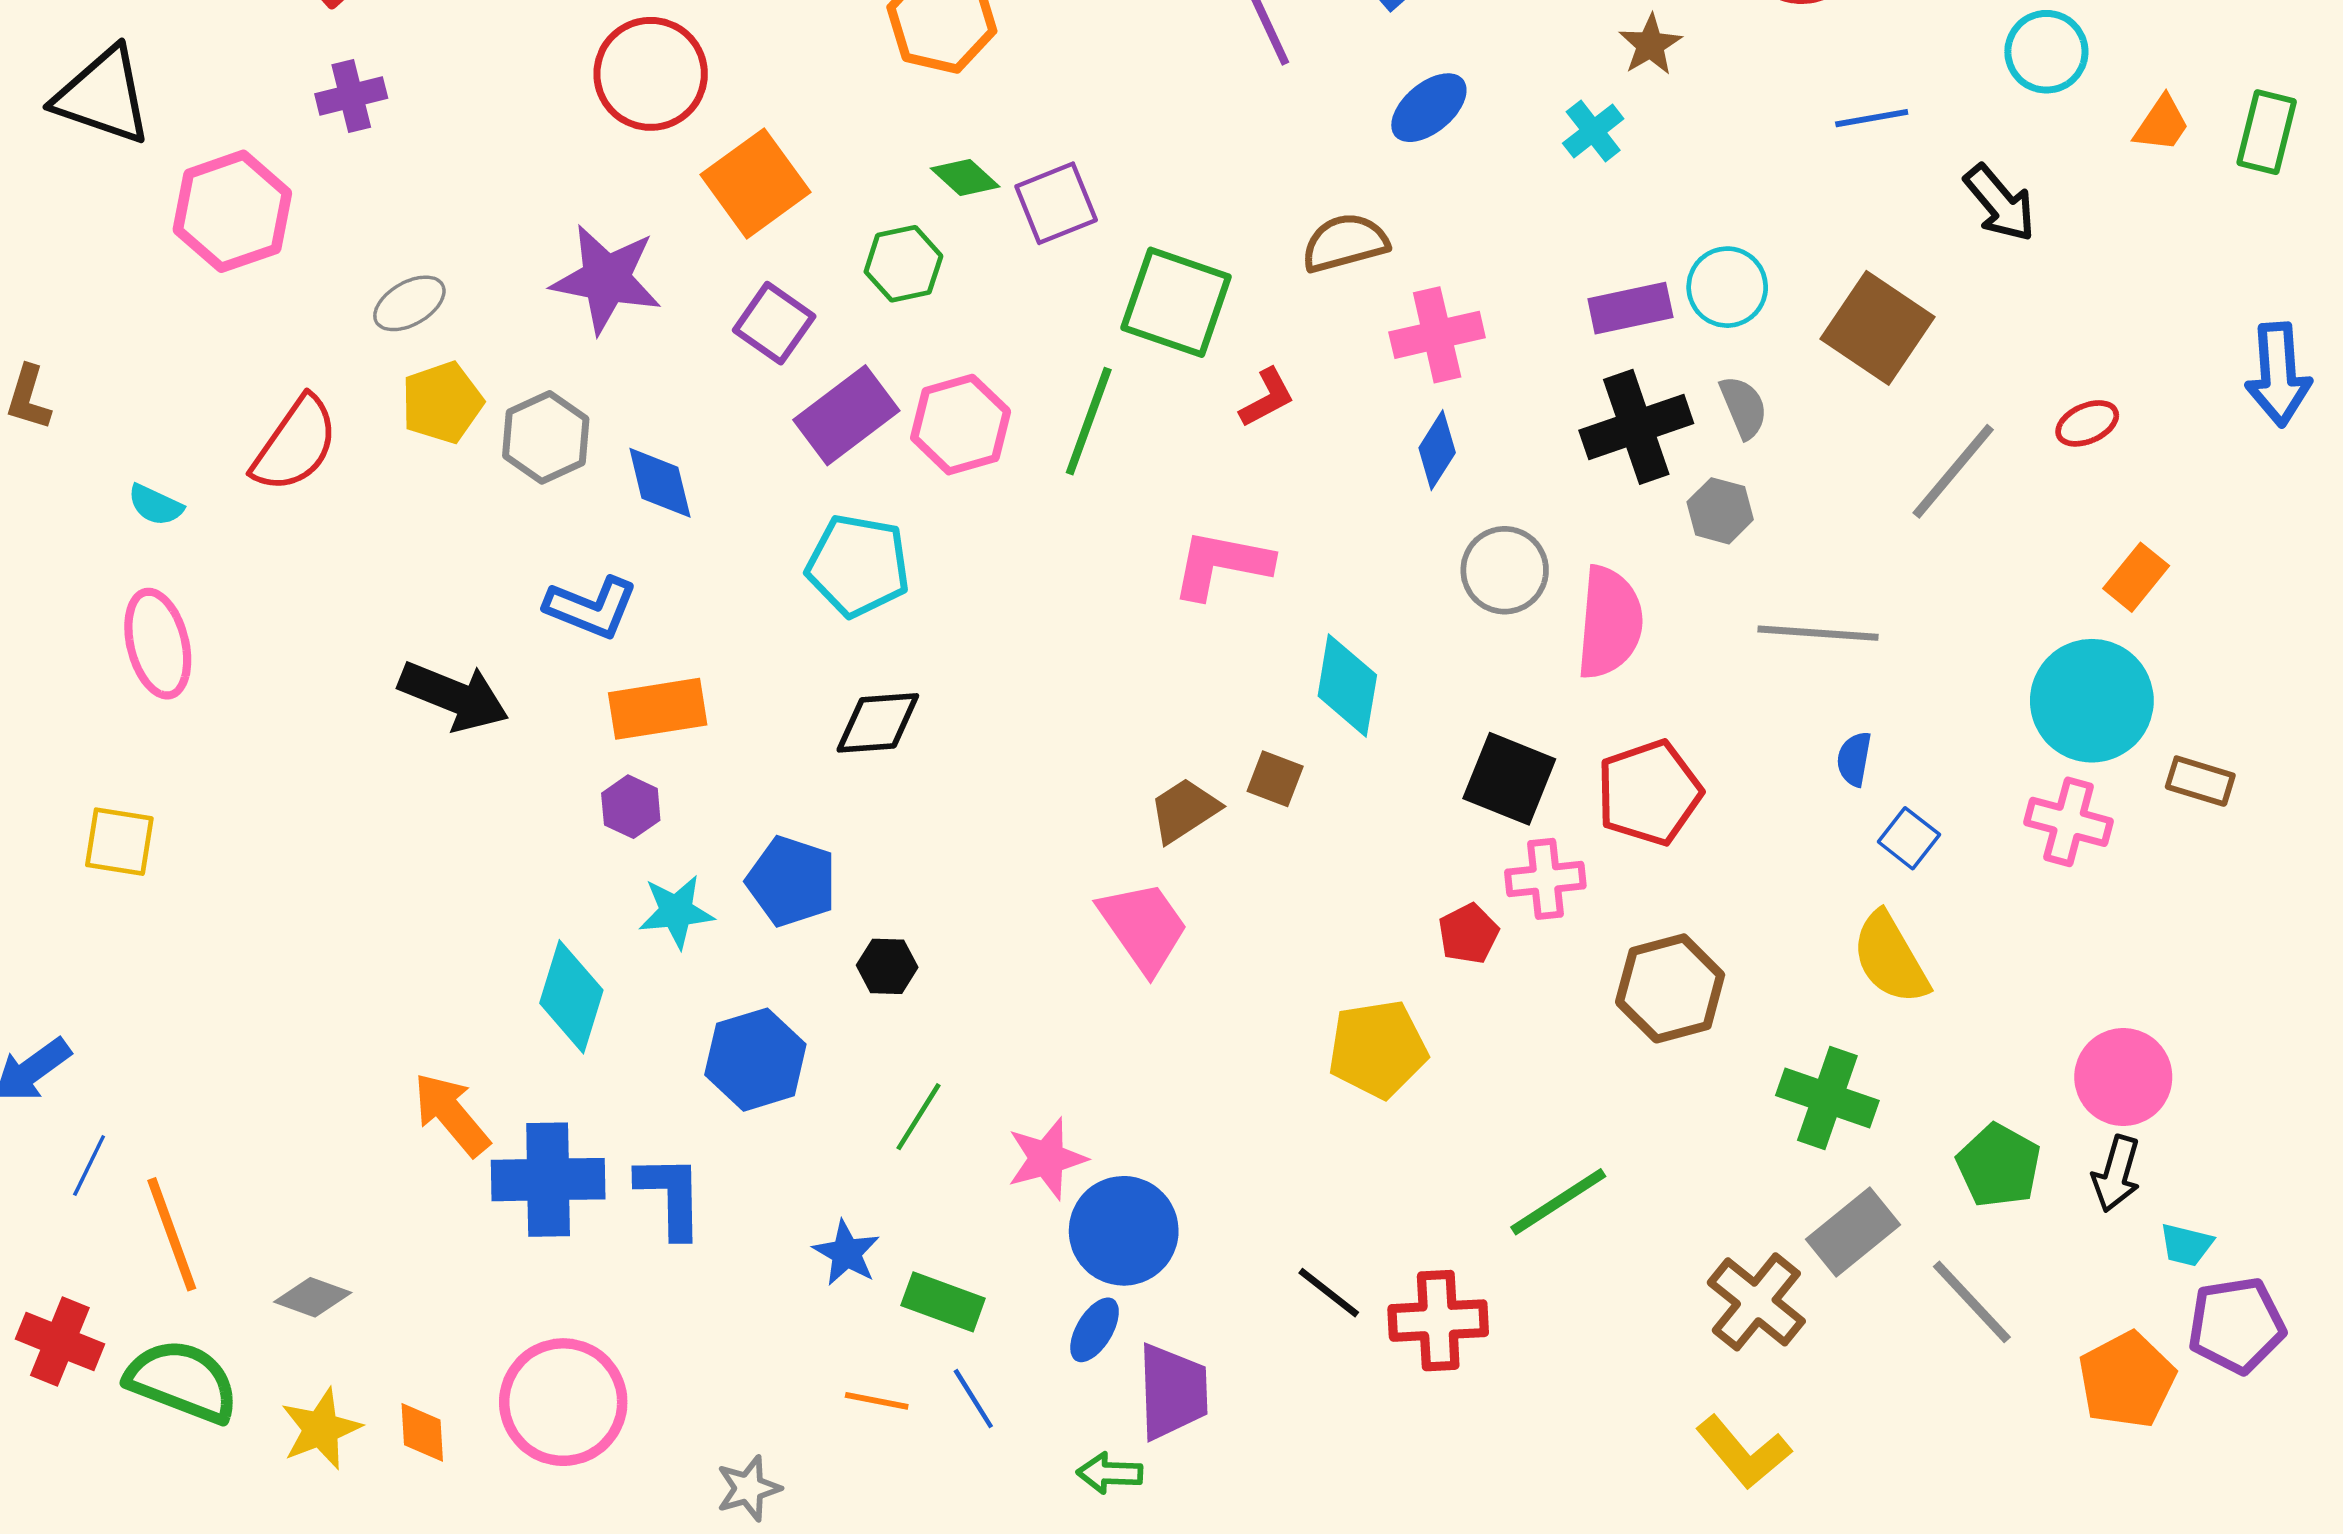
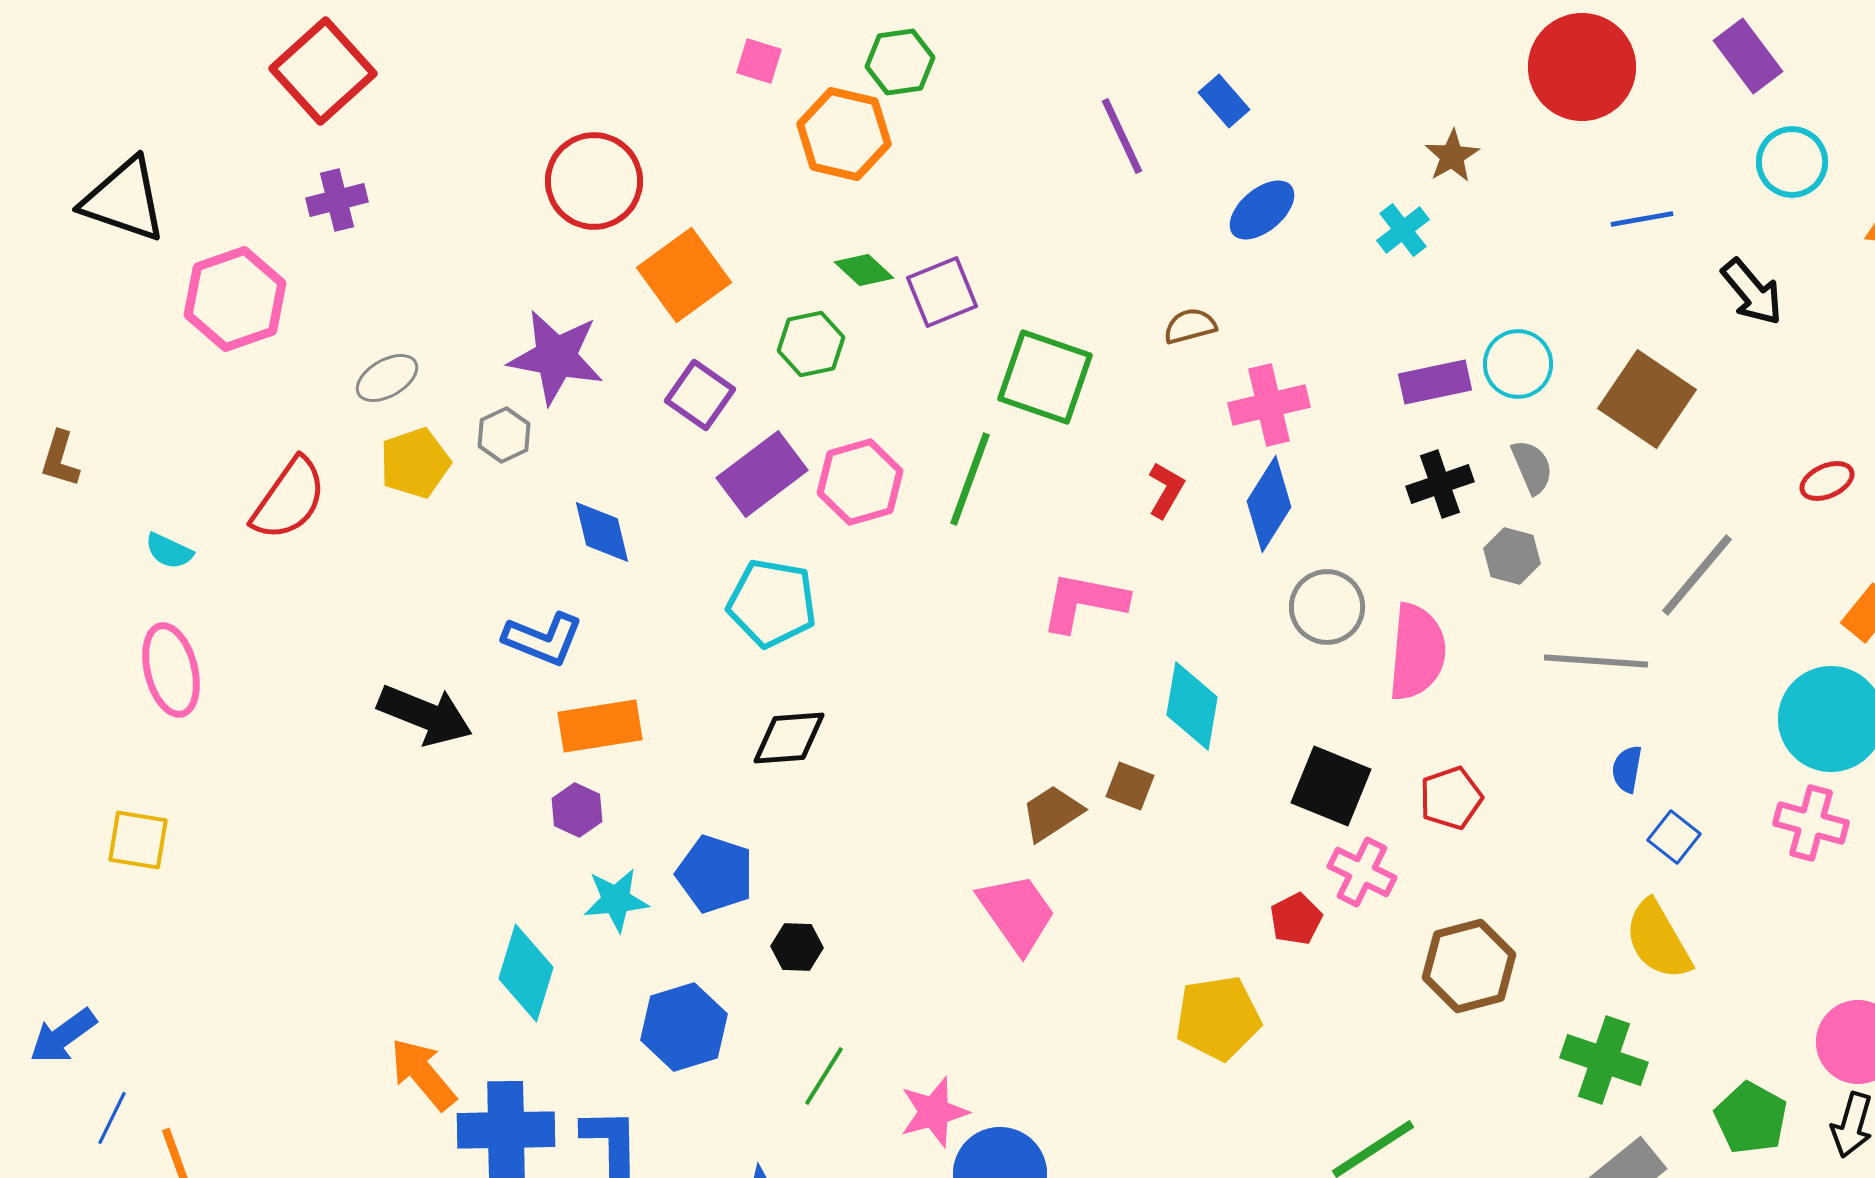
brown semicircle: (1345, 243) -> (1190, 326), size x0.7
red L-shape: (1267, 398) -> (1166, 490), moved, turned -32
black cross: (1636, 427) -> (1440, 484), size x0.7
gray hexagon: (546, 437) -> (504, 435), moved, size x0.7
blue diamond: (1437, 450) -> (1269, 504), size x1.4
gray line: (1953, 471) -> (1697, 575), moved
red pentagon: (1649, 793) -> (1451, 798), size x0.7
pink cross: (1545, 879) -> (1362, 872), turned 32

